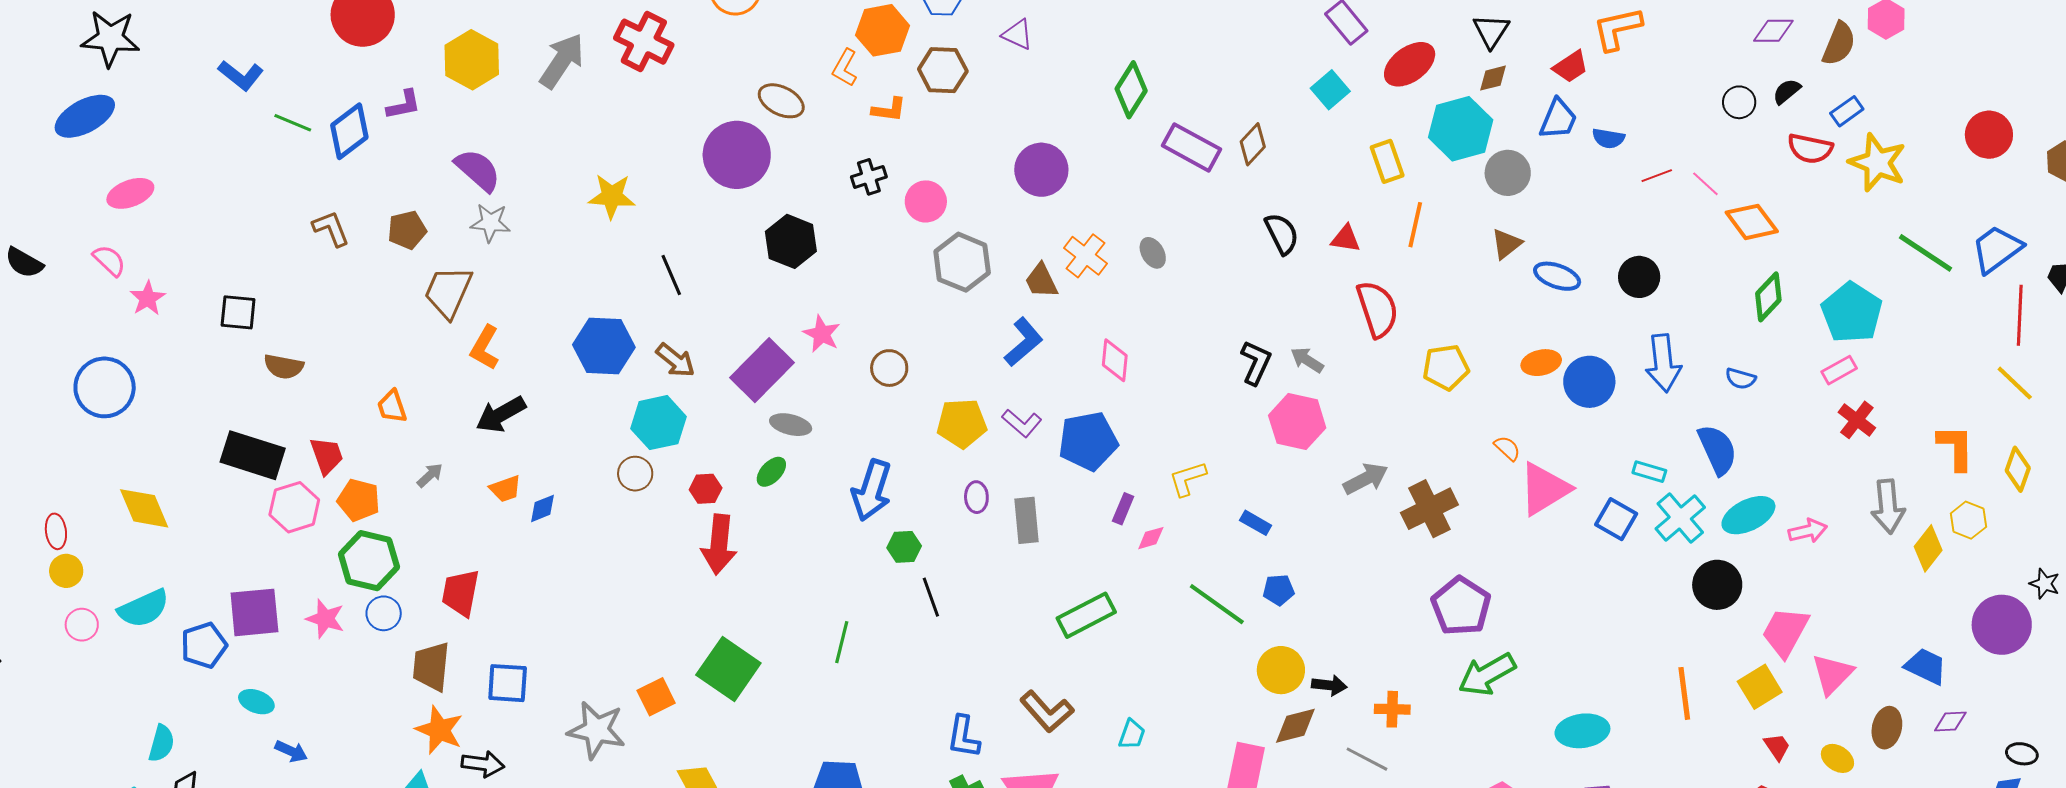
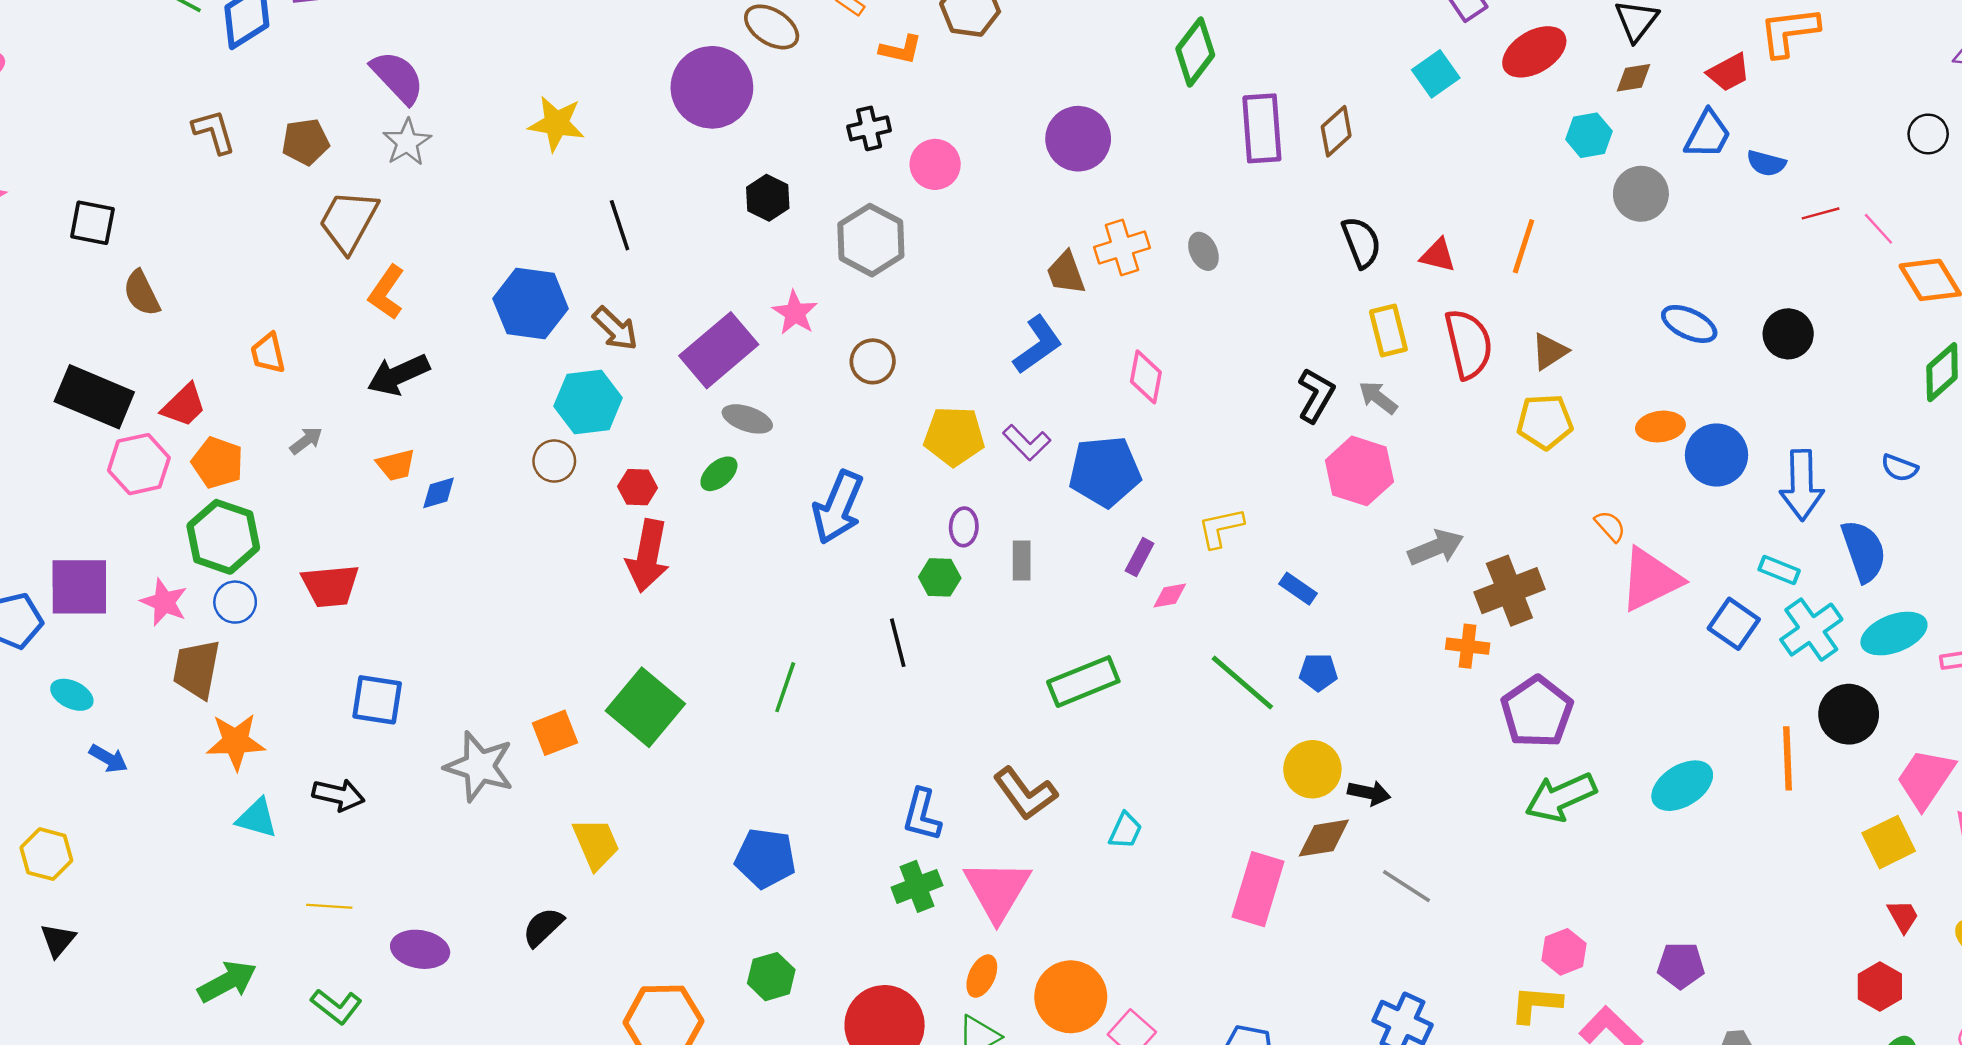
cyan hexagon: (1461, 129) -> (1589, 135), size x0.6
purple rectangle: (1192, 147) -> (1262, 128), turned 52
yellow rectangle: (1387, 161) -> (1388, 331), moved
gray star: (490, 223) -> (407, 142), turned 30
black hexagon: (791, 241) -> (768, 198), size x0.7
brown triangle: (1506, 244) -> (1550, 351), moved
orange cross: (1086, 256) -> (1122, 248), turned 30
gray hexagon: (962, 262) -> (871, 240), moved
blue arrow: (1663, 363) -> (1802, 485), moved
brown semicircle: (284, 367) -> (142, 293), turned 48
red trapezoid: (327, 456) -> (184, 405), turned 60
gray rectangle: (1026, 520) -> (1022, 561), size x0.7
green hexagon: (904, 547) -> (940, 577), moved
red trapezoid: (461, 593) -> (330, 586), turned -111
brown trapezoid: (431, 667) -> (197, 669), moved
orange line: (1684, 693) -> (1788, 758), moved
orange cross: (1392, 709) -> (1468, 646), moved
orange star: (439, 730) -> (236, 742), moved, turned -30
cyan ellipse: (1582, 731) -> (1682, 786), moved, turned -30

